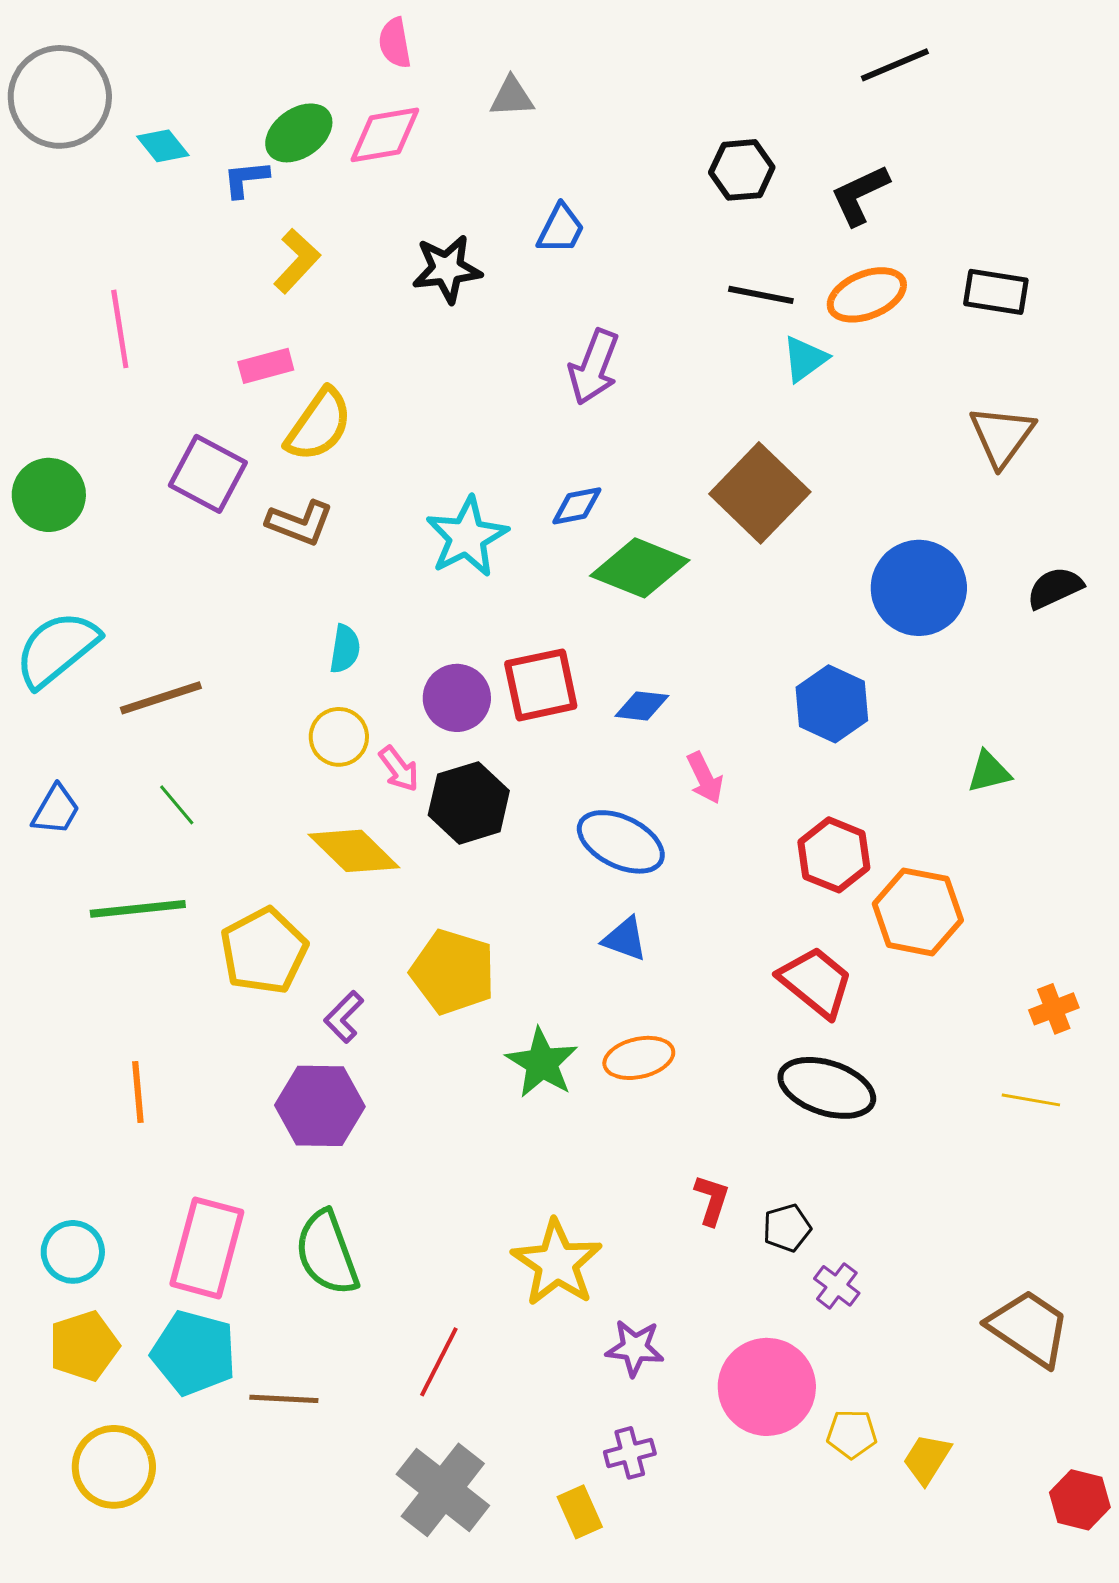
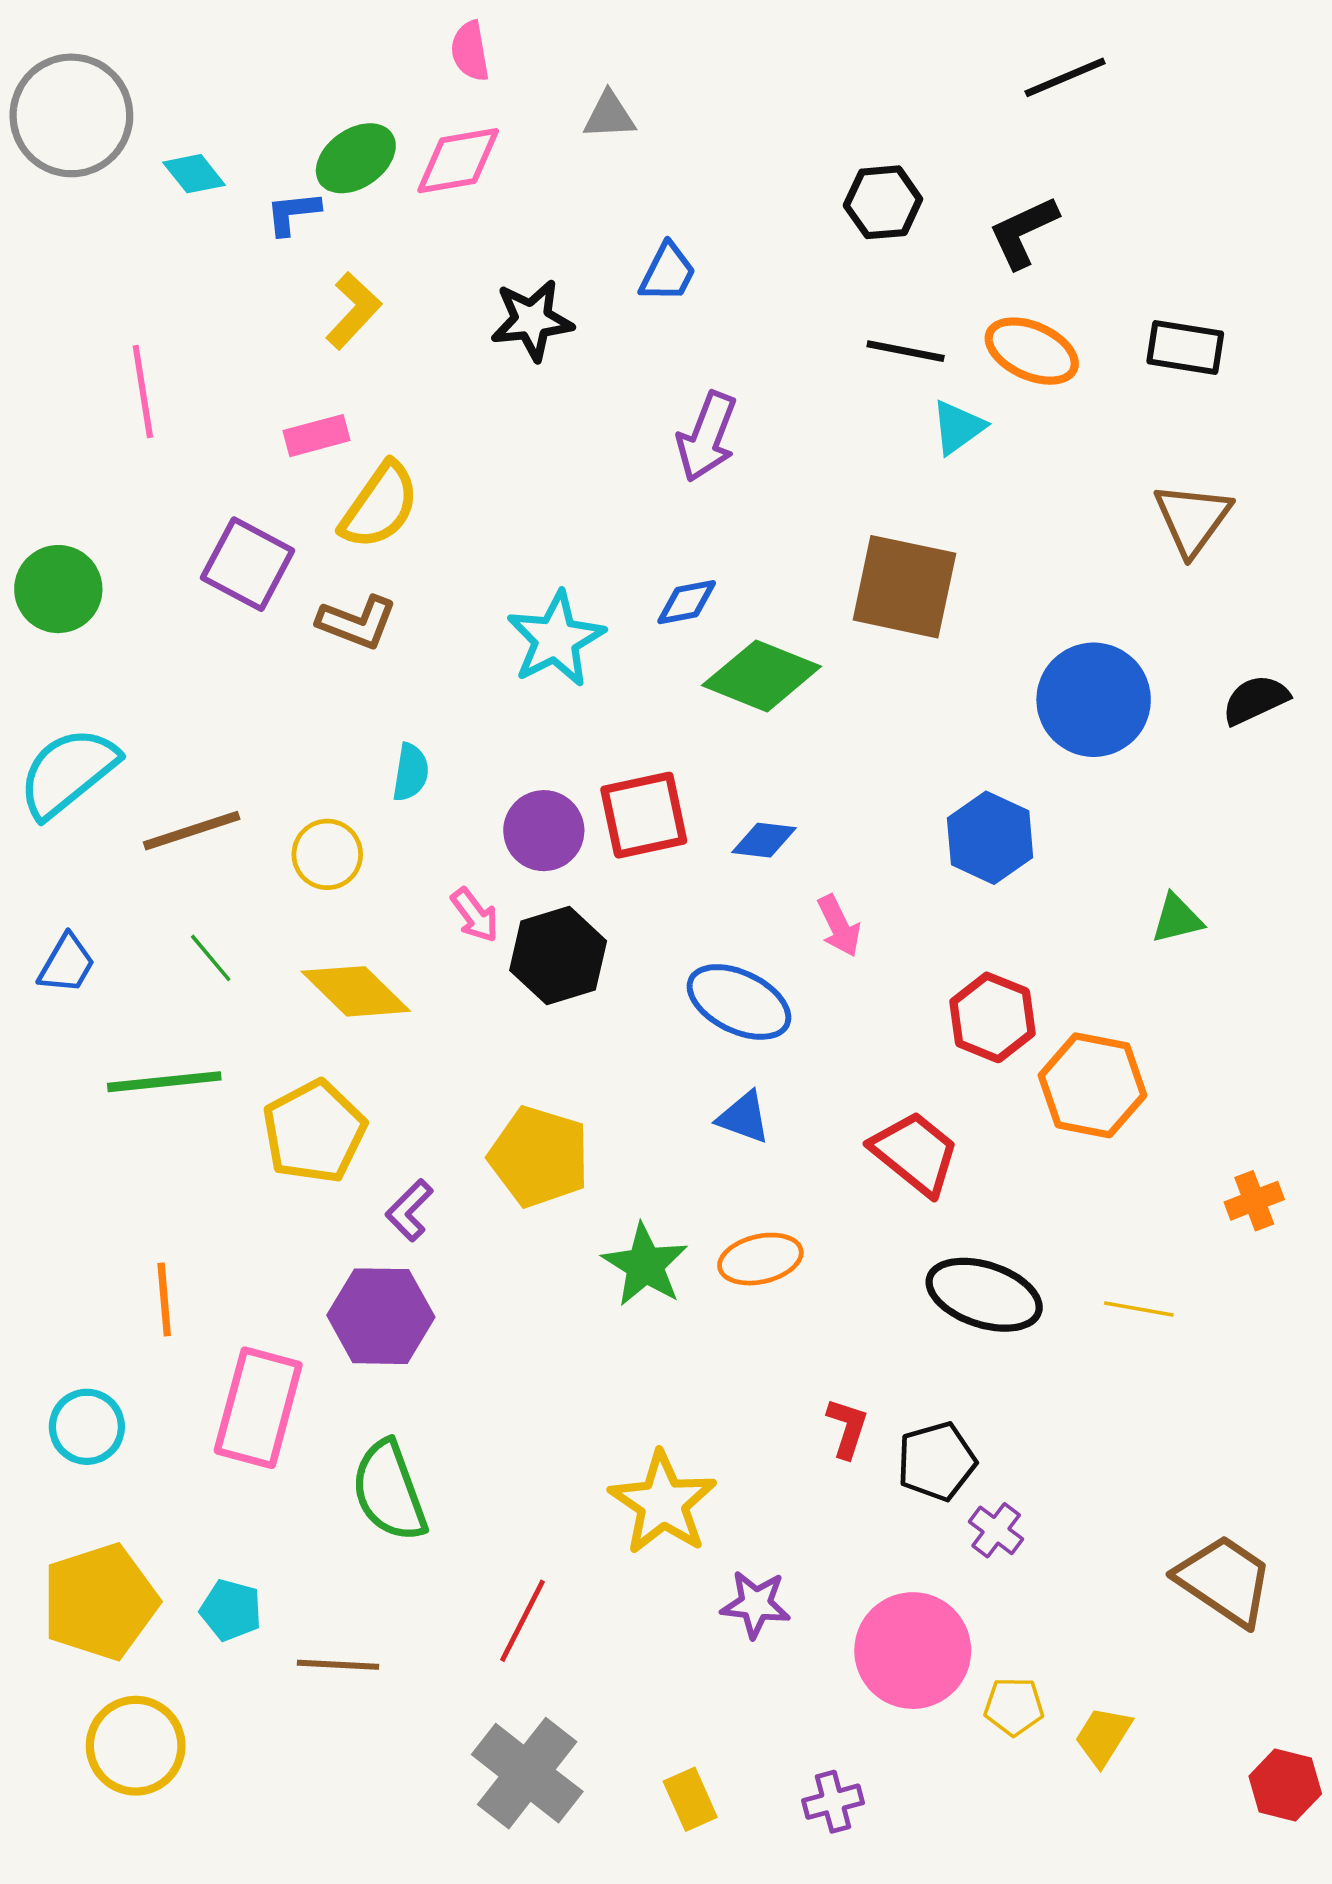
orange ellipse: (867, 295) -> (1032, 351), turned 46
brown square: (760, 493) -> (904, 587), turned -32
yellow circle: (339, 737) -> (327, 854), moved
yellow diamond: (354, 851) -> (356, 991), moved
red trapezoid: (816, 982) -> (915, 1153), moved
yellow line: (1031, 1100) -> (1139, 1309), moved
black pentagon: (787, 1228) -> (937, 1461), size x1.4
pink rectangle: (207, 1248) -> (258, 1408), moved
cyan circle: (73, 1252) -> (87, 1427), moved
yellow pentagon: (84, 1346) -> (100, 1602), size x1.4
cyan pentagon: (194, 1353) -> (231, 1610), size x0.6
purple cross: (630, 1453) -> (833, 1802), moved

